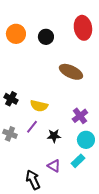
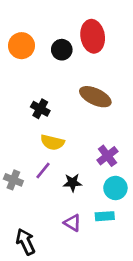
red ellipse: (83, 28) -> (93, 36), moved
black cross: (11, 99) -> (40, 109), moved
cyan rectangle: (78, 161) -> (105, 216), turned 40
black arrow: (33, 180) -> (26, 242), moved

